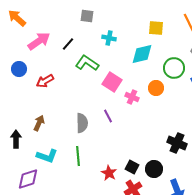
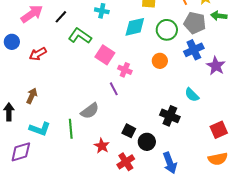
green circle: (174, 68) -> (167, 30), moved
orange circle: (156, 88) -> (160, 61), moved
purple line: (108, 116) -> (114, 89), moved
gray semicircle: (82, 123) -> (90, 111), moved, turned 54
black square: (132, 167) -> (129, 131), moved

